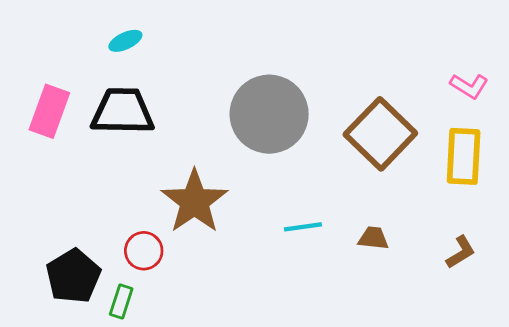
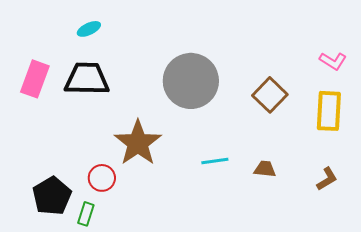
brown square: (380, 134) -> (270, 95), size x0.7

